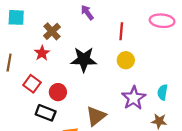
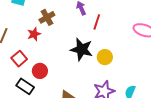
red line: (121, 31) -> (97, 22), moved
black star: (84, 59) -> (82, 49), moved

